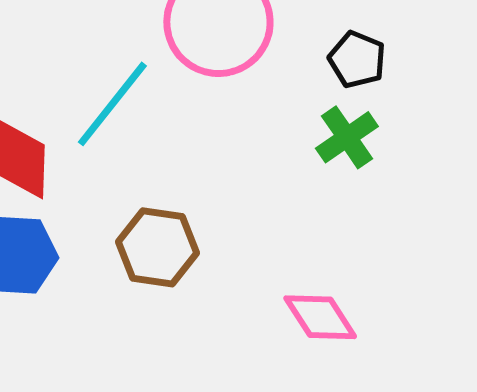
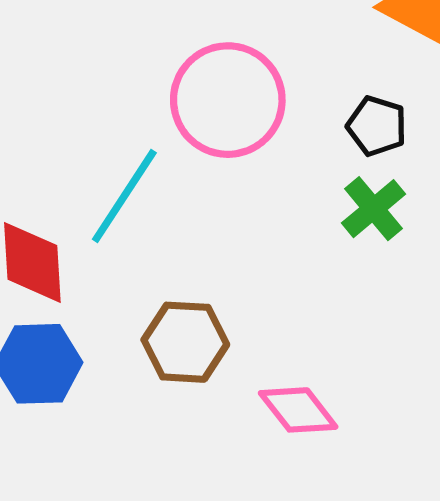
pink diamond: (320, 317) -> (298, 410), moved

